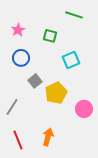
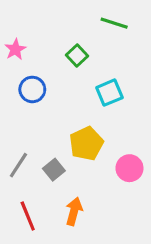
pink star: (18, 30) -> (15, 49), moved
green square: (50, 36) -> (77, 56), turned 32
gray square: (35, 81) -> (54, 170), moved

